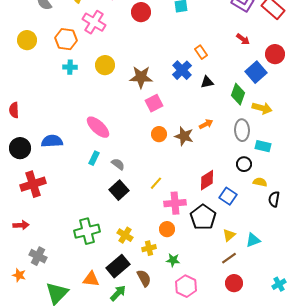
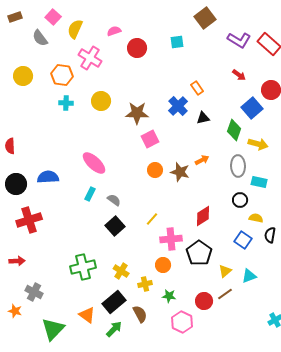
blue square: (228, 196) -> (243, 240), moved
orange triangle: (91, 279) -> (87, 315), turned 30
red circle: (234, 283) -> (204, 301), moved

